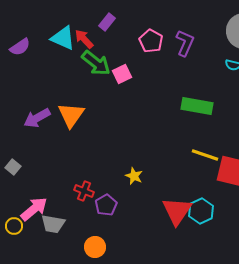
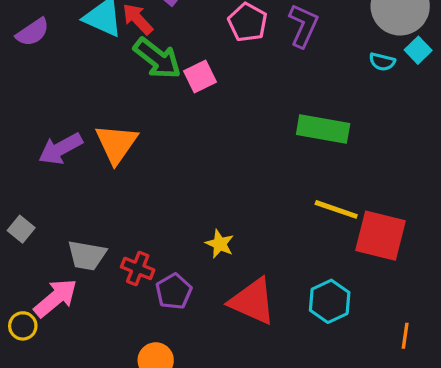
red triangle: (177, 211) -> (252, 301), moved, turned -40
gray trapezoid: (53, 224) -> (87, 255), moved

